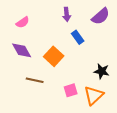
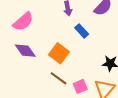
pink semicircle: (23, 22) -> (23, 22), size x1.5
brown line: (35, 80) -> (58, 78), moved, turned 30

